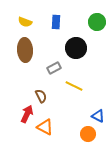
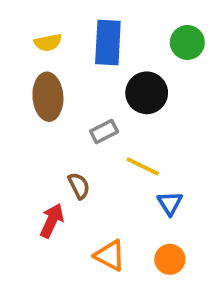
yellow semicircle: (25, 22) -> (48, 42), turned -32
blue rectangle: (56, 22) -> (108, 42), size x1.6
blue triangle: (98, 116) -> (170, 203), moved, turned 32
orange triangle: (45, 127) -> (110, 255), moved

